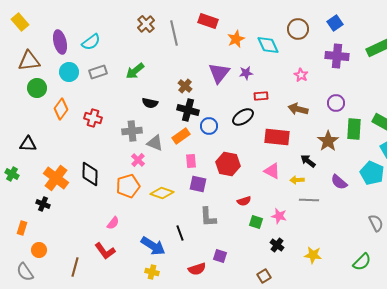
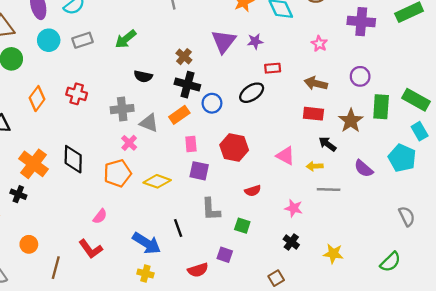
orange diamond: (61, 109) -> (37, 99), moved
red rectangle: (277, 137) -> (313, 114), moved, size x0.7
green square: (256, 222) -> (242, 226), moved
orange circle: (39, 250) -> (29, 244), moved

